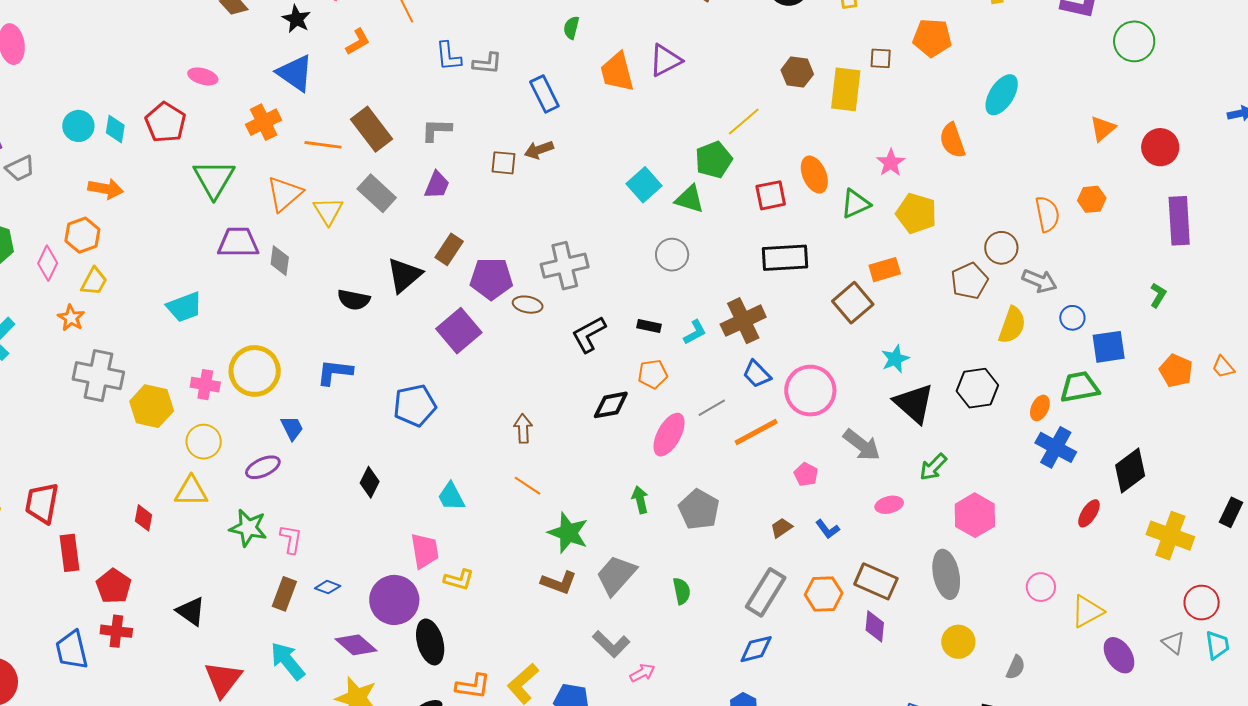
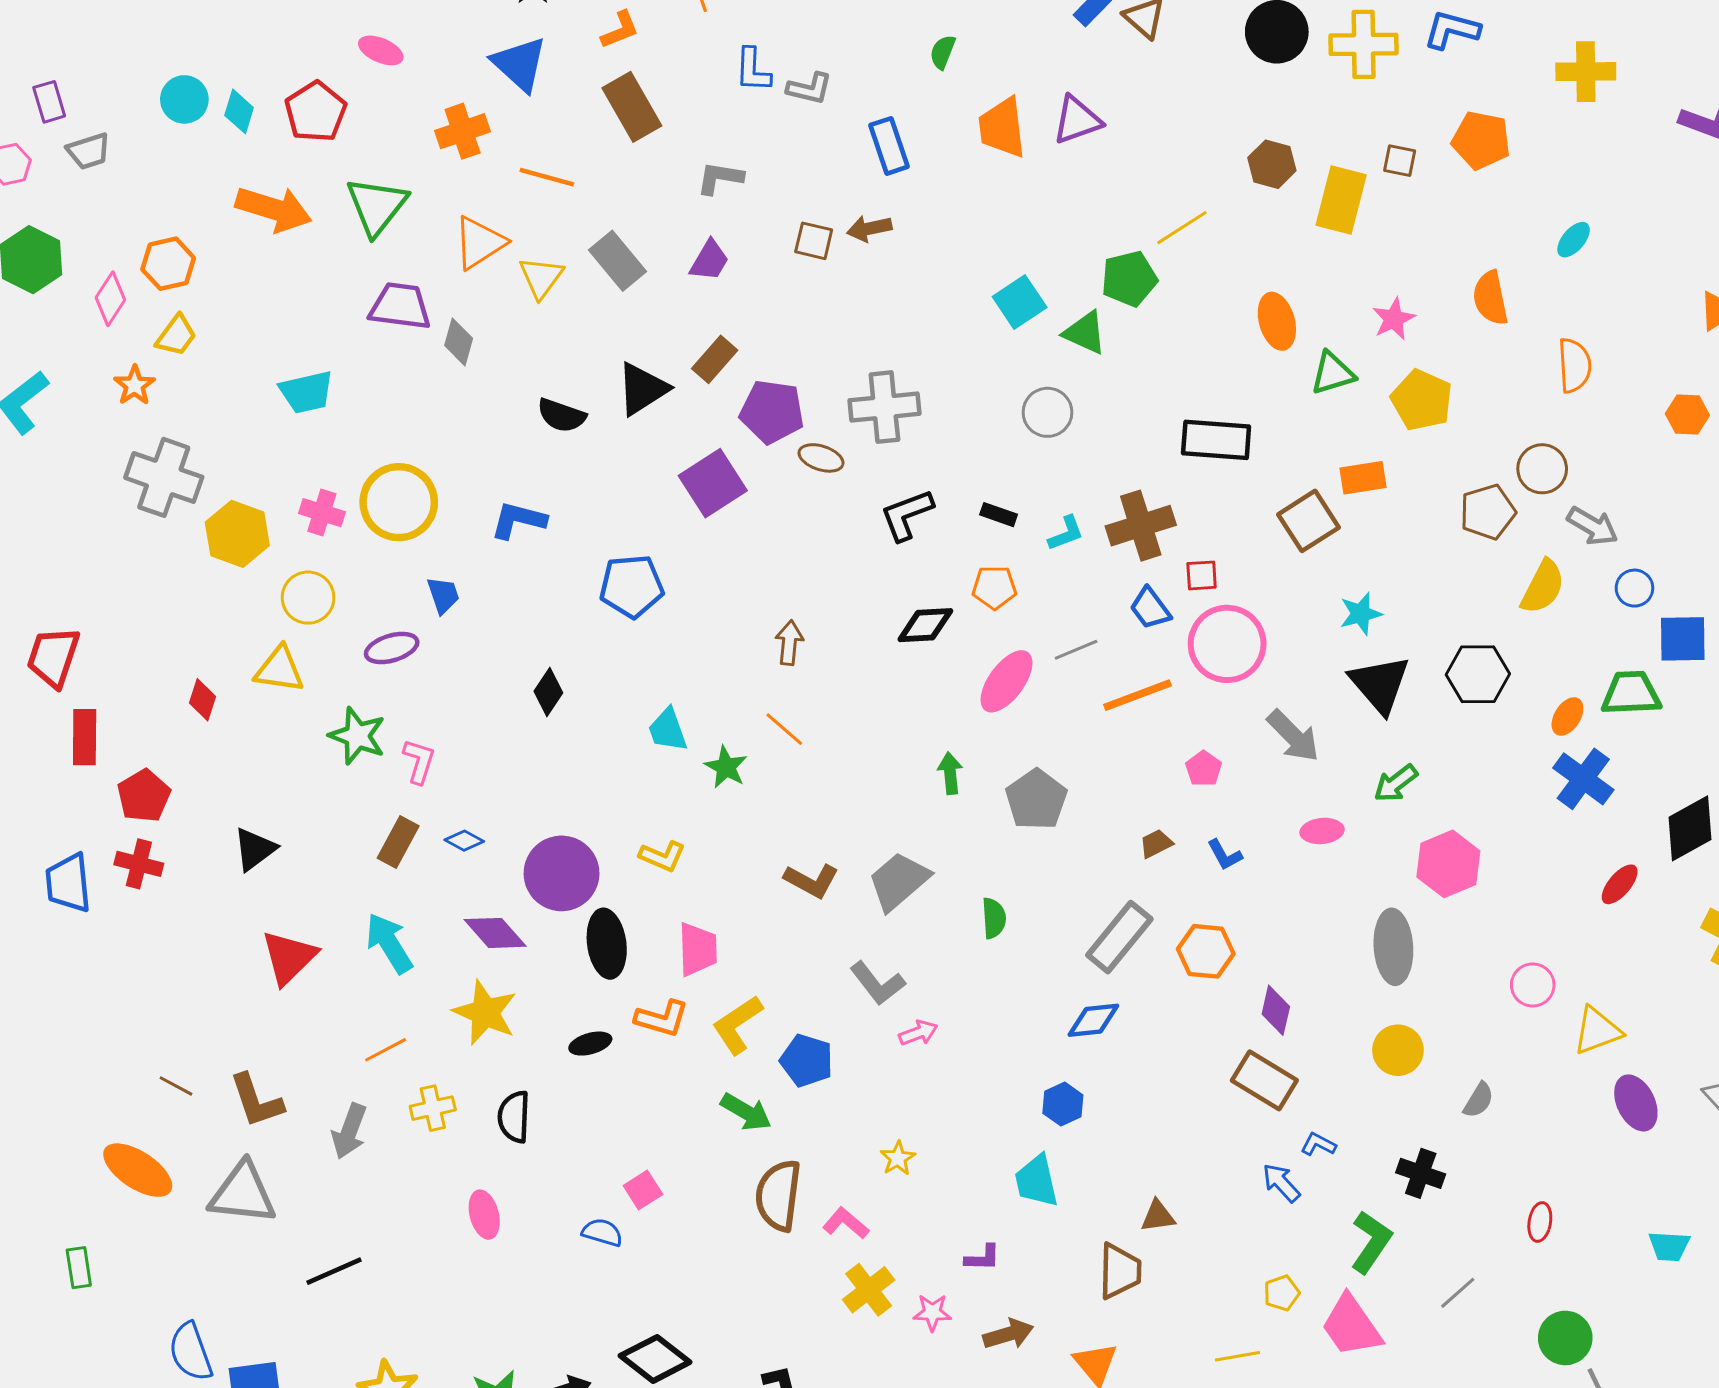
cyan ellipse: (1002, 95) -> (1574, 240), size x0.6
brown rectangle: (371, 129) -> (632, 107), moved
orange arrow: (106, 189) -> (274, 209), moved, size x1.4
red square: (771, 195) -> (1202, 575), moved, size x0.7
orange semicircle: (1047, 214) -> (1574, 365), moved
green star: (568, 533) -> (726, 767), moved, size x0.7
pink trapezoid: (425, 551) -> (698, 949), moved
brown rectangle: (876, 581) -> (1264, 1080), moved
black triangle: (191, 611) -> (255, 849), turned 40

